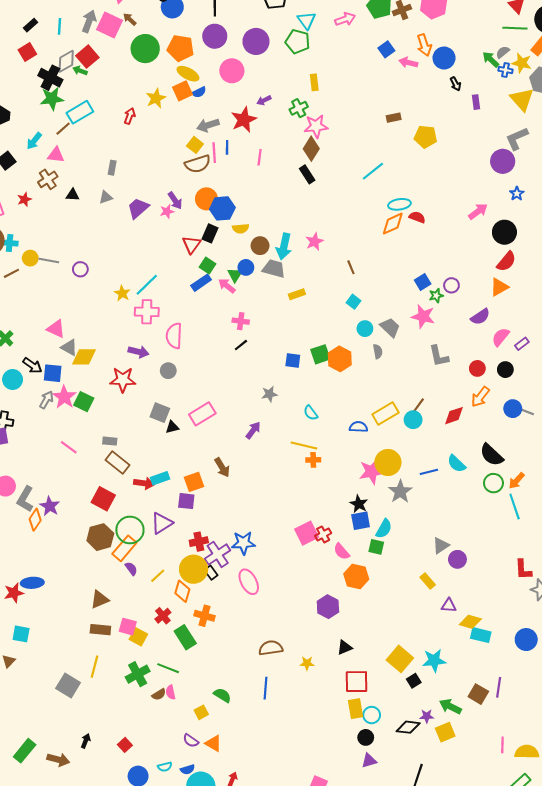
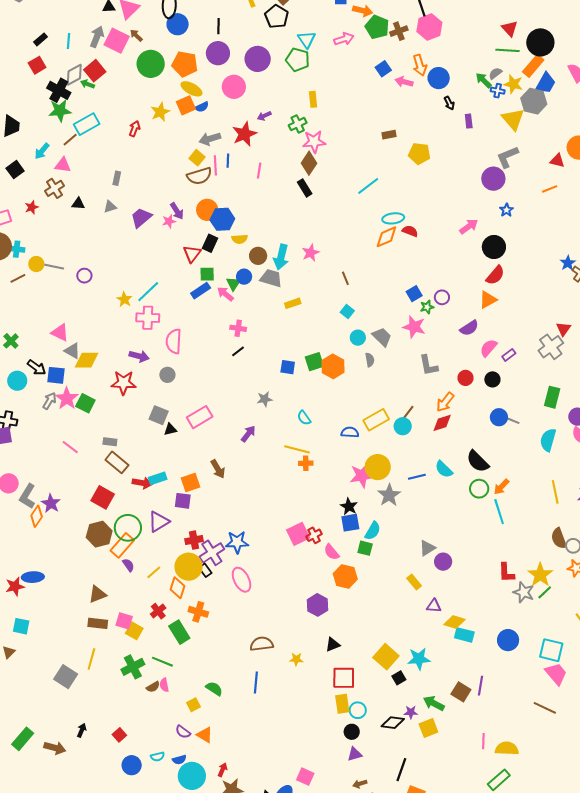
green square: (208, 266) -> (207, 274), turned -35
orange arrow: (480, 397) -> (445, 402), moved

